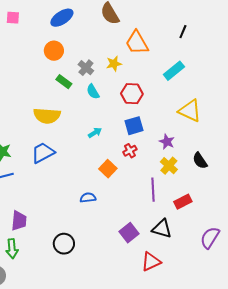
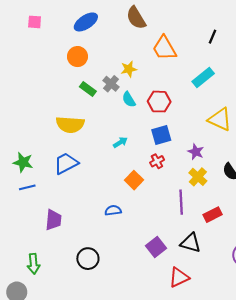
yellow star: (114, 64) -> (129, 69), moved
gray cross: (86, 68) -> (111, 84), moved
cyan semicircle: (93, 92) -> (129, 99), moved
purple trapezoid: (19, 221) -> (53, 220), moved

